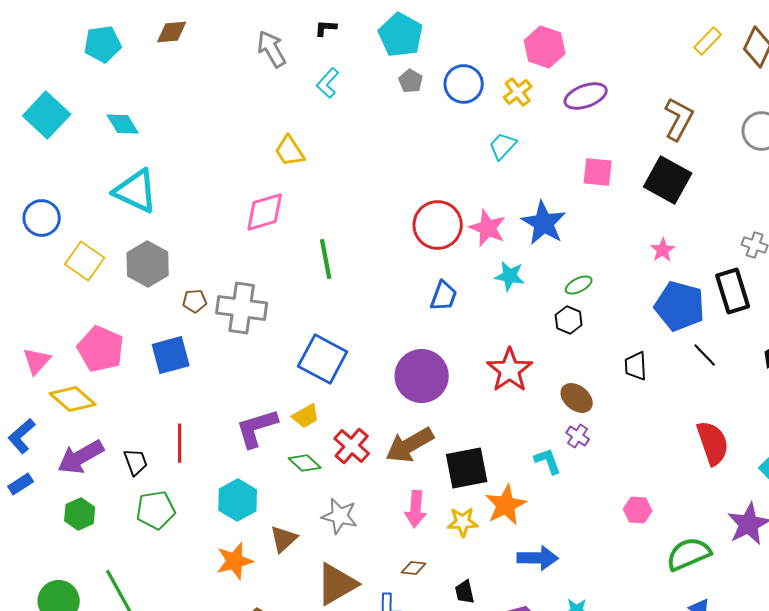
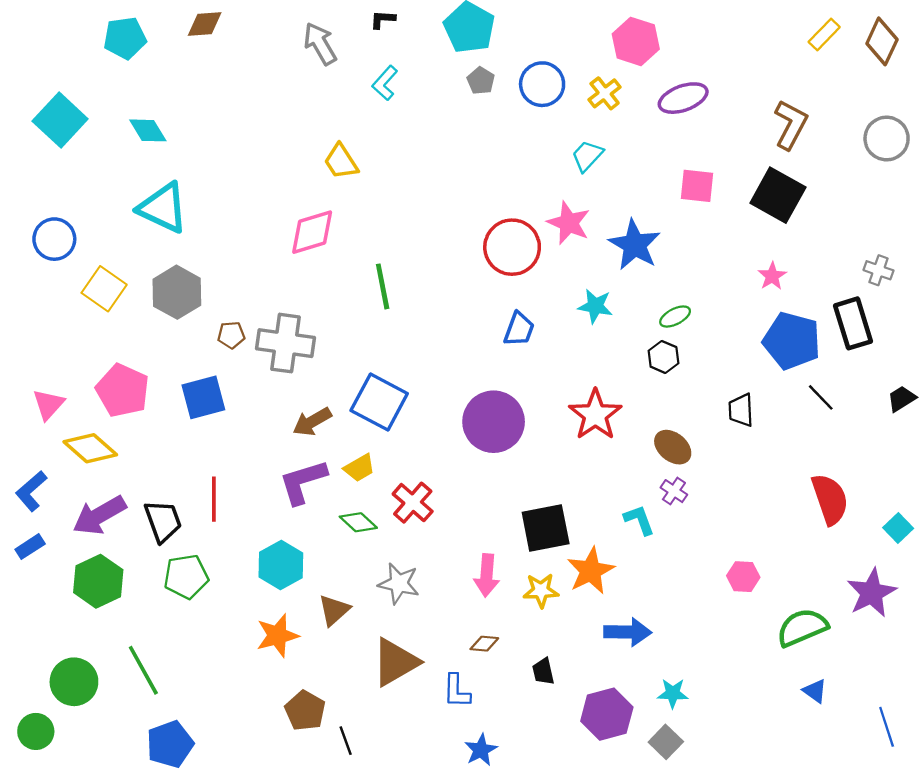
pink star: (488, 228) -> (569, 223), moved
brown arrow: (410, 445) -> (312, 422), moved, size x0.7
black trapezoid: (136, 462) -> (163, 521), size x1.4
green hexagon: (80, 514) -> (98, 581), size x1.4

